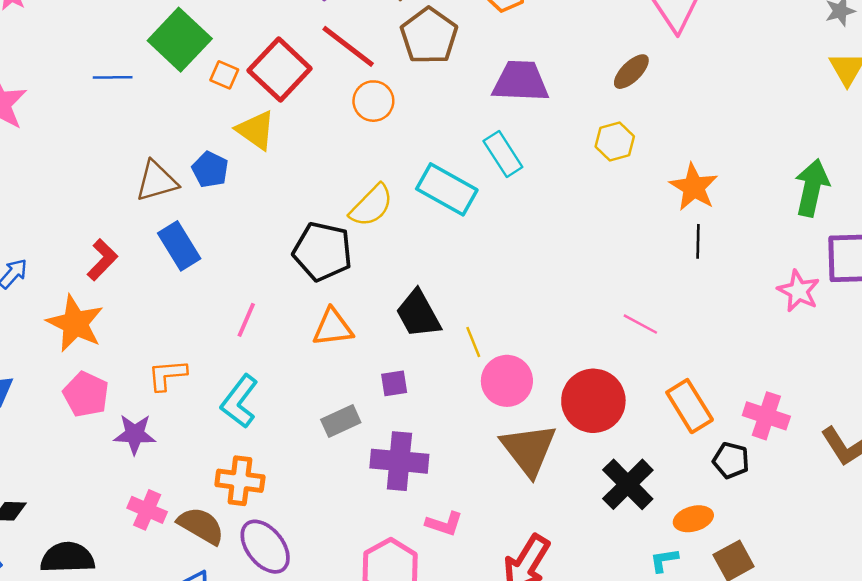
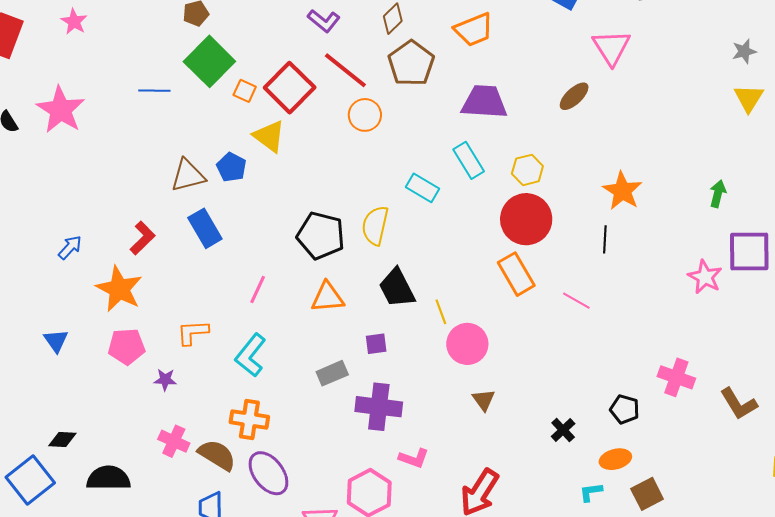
yellow hexagon: (615, 142) -> (527, 170), moved
green arrow: (812, 188) -> (718, 194), size x0.6
cyan rectangle: (447, 189) -> (423, 188), size x0.7
yellow semicircle: (371, 206) -> (375, 225), moved, turned 147
black line: (698, 241) -> (605, 239), moved
pink pentagon: (86, 394) -> (127, 346), turned -30
red circle: (593, 401) -> (526, 219), moved
orange rectangle: (690, 406) -> (516, 274), moved
purple star: (135, 434) -> (165, 380), size x0.7
brown triangle: (529, 449) -> (484, 400), size x0.5
black pentagon: (731, 460) -> (625, 409), moved
black cross: (628, 484) -> (563, 430), size x0.6

